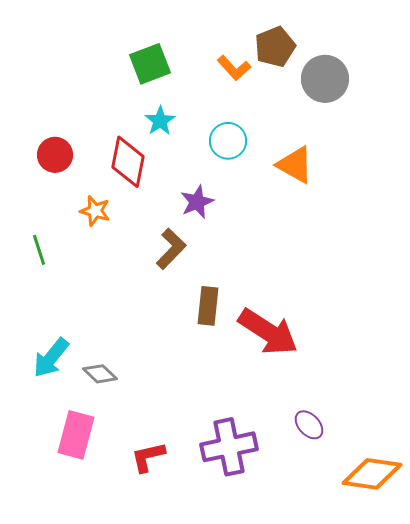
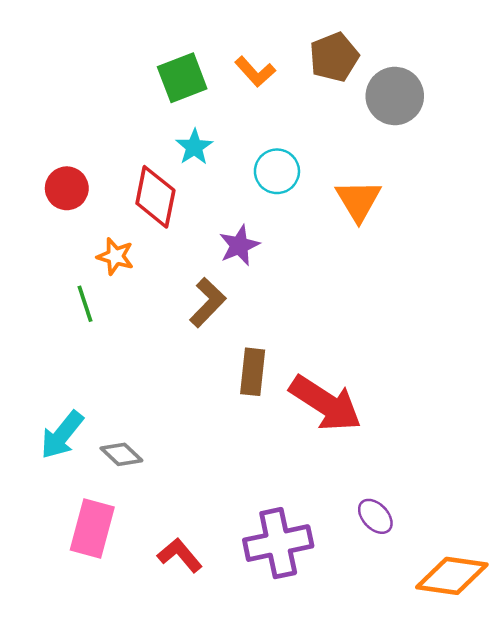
orange L-shape: (234, 68) -> (255, 72), moved
orange triangle: (295, 165) -> (358, 200), turned 30
green line: (39, 250) -> (85, 304), moved
red L-shape: (148, 457) -> (180, 555), turned 63

